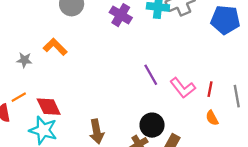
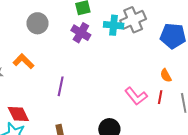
purple line: (151, 75) -> (61, 86), moved, turned 42
orange semicircle: (212, 118) -> (166, 75), moved

